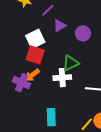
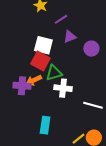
white square: (35, 39) -> (43, 45), turned 30
green triangle: (71, 63) -> (54, 73), moved
purple cross: (21, 83) -> (22, 86), turned -30

